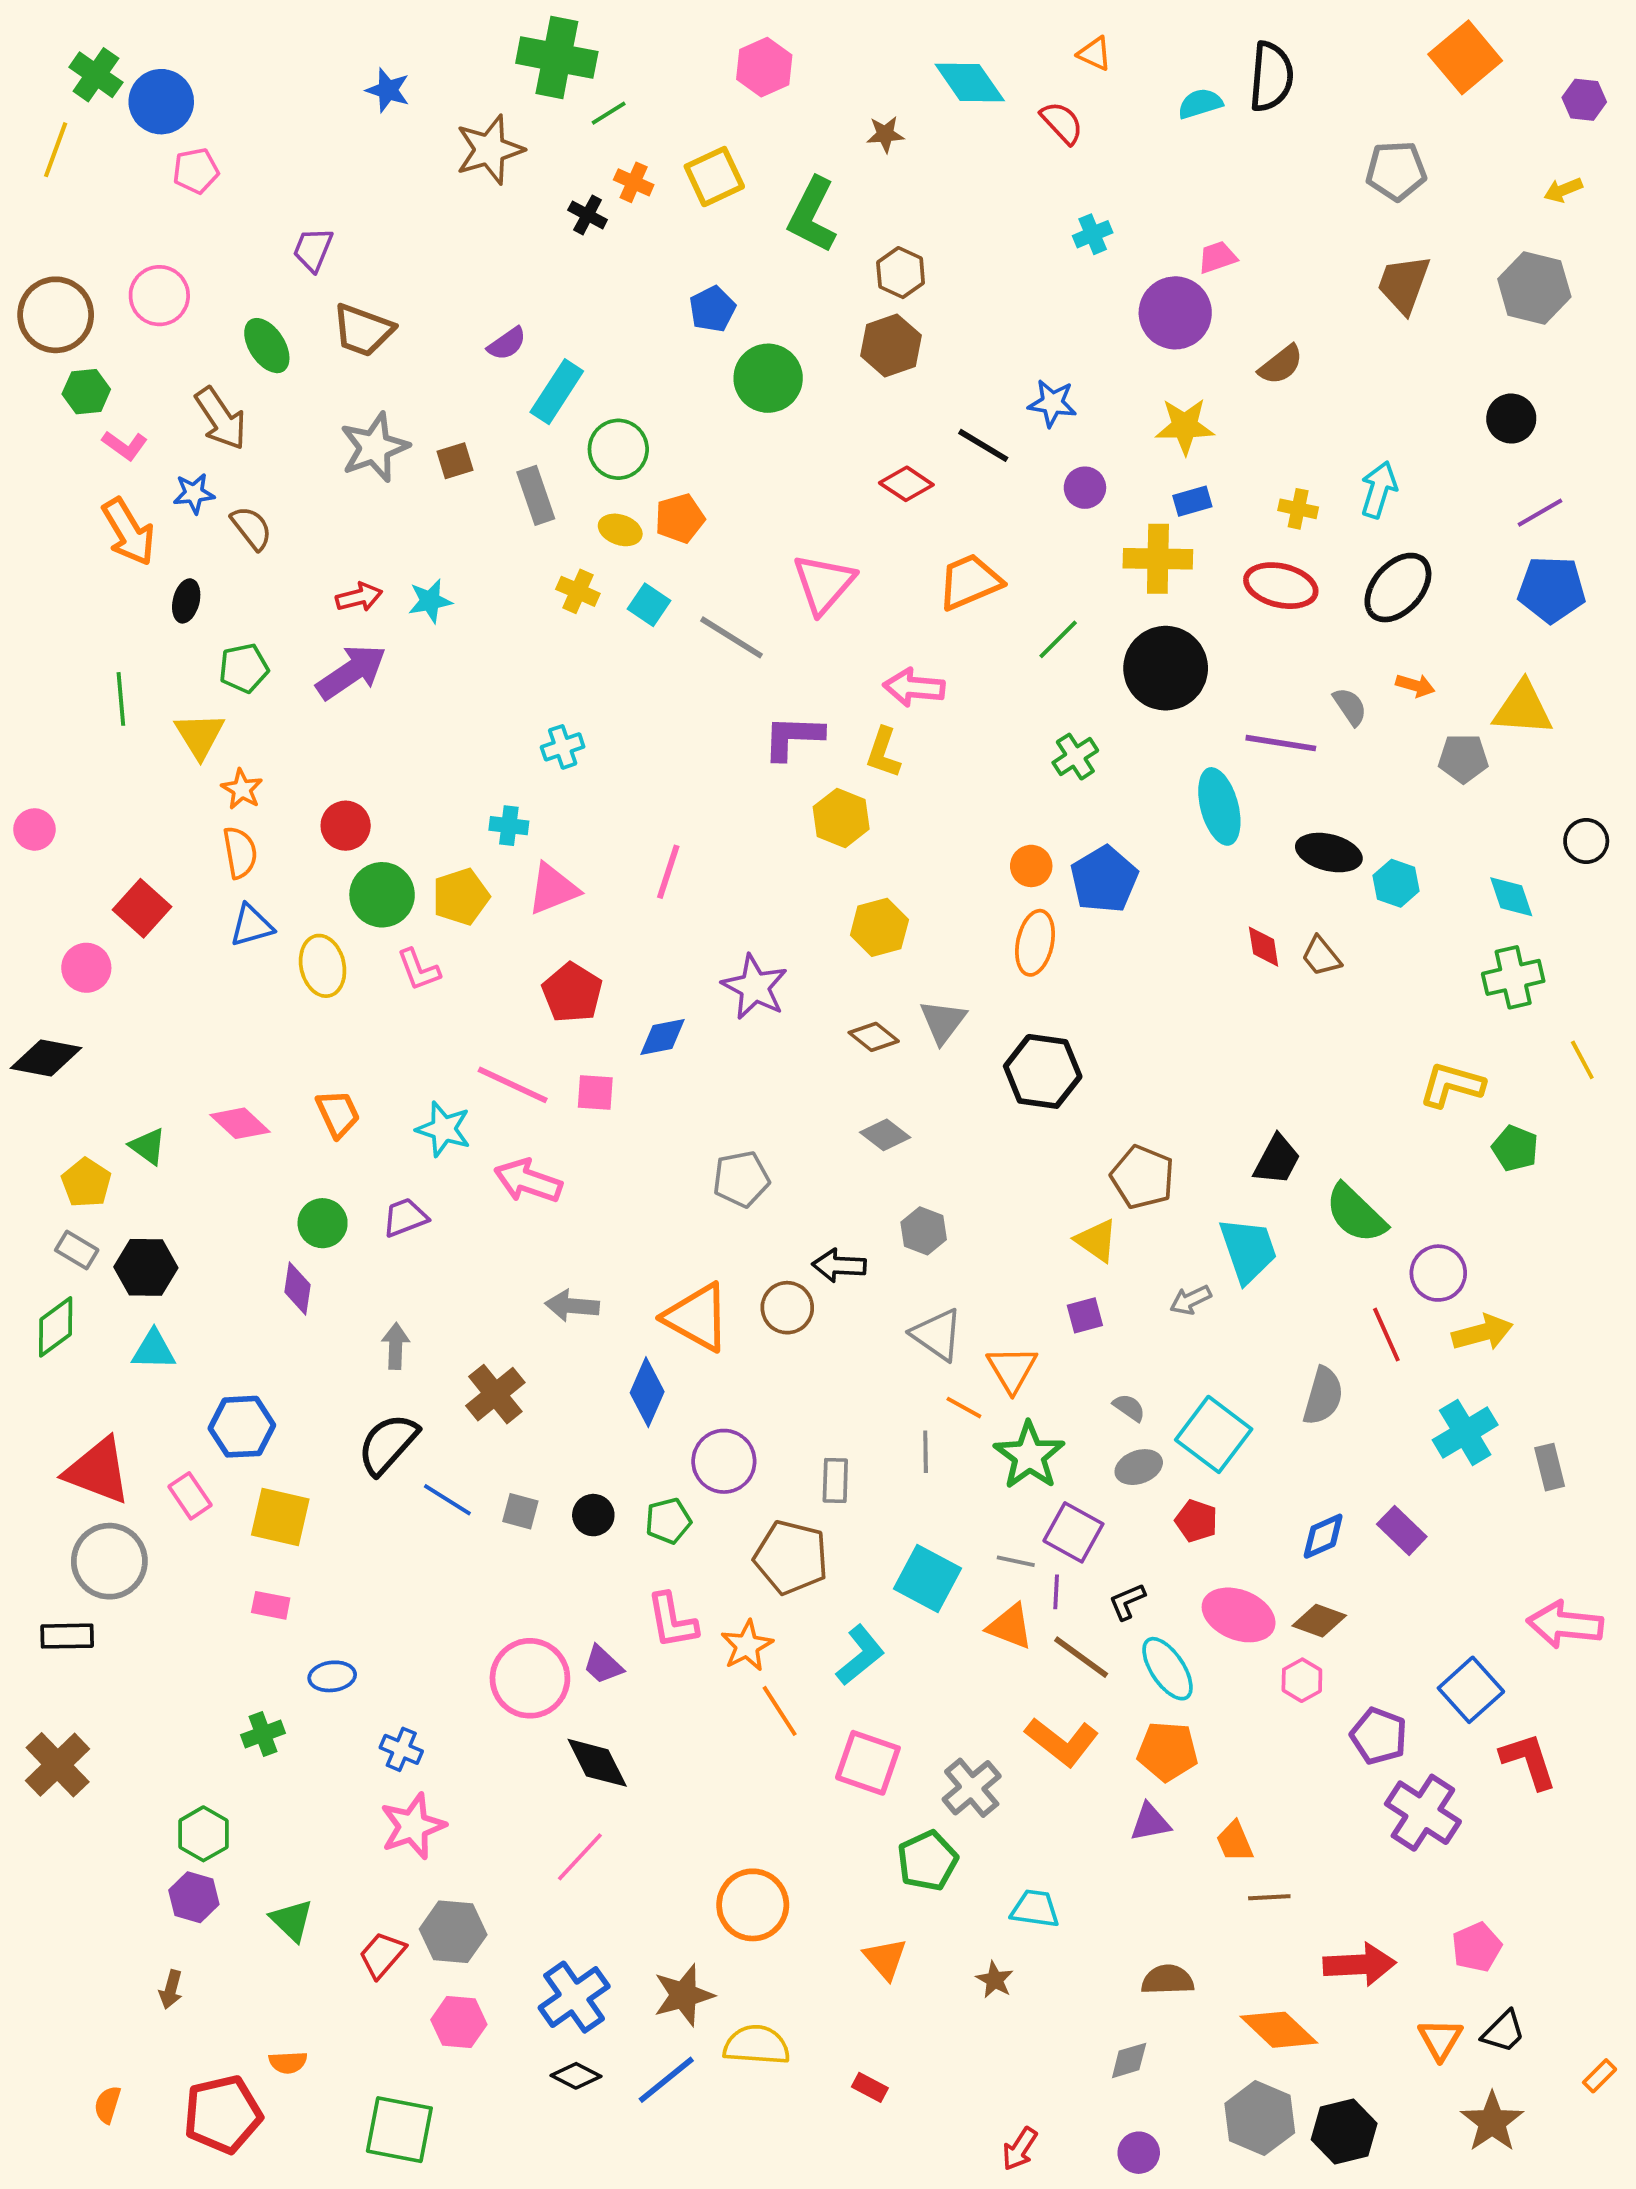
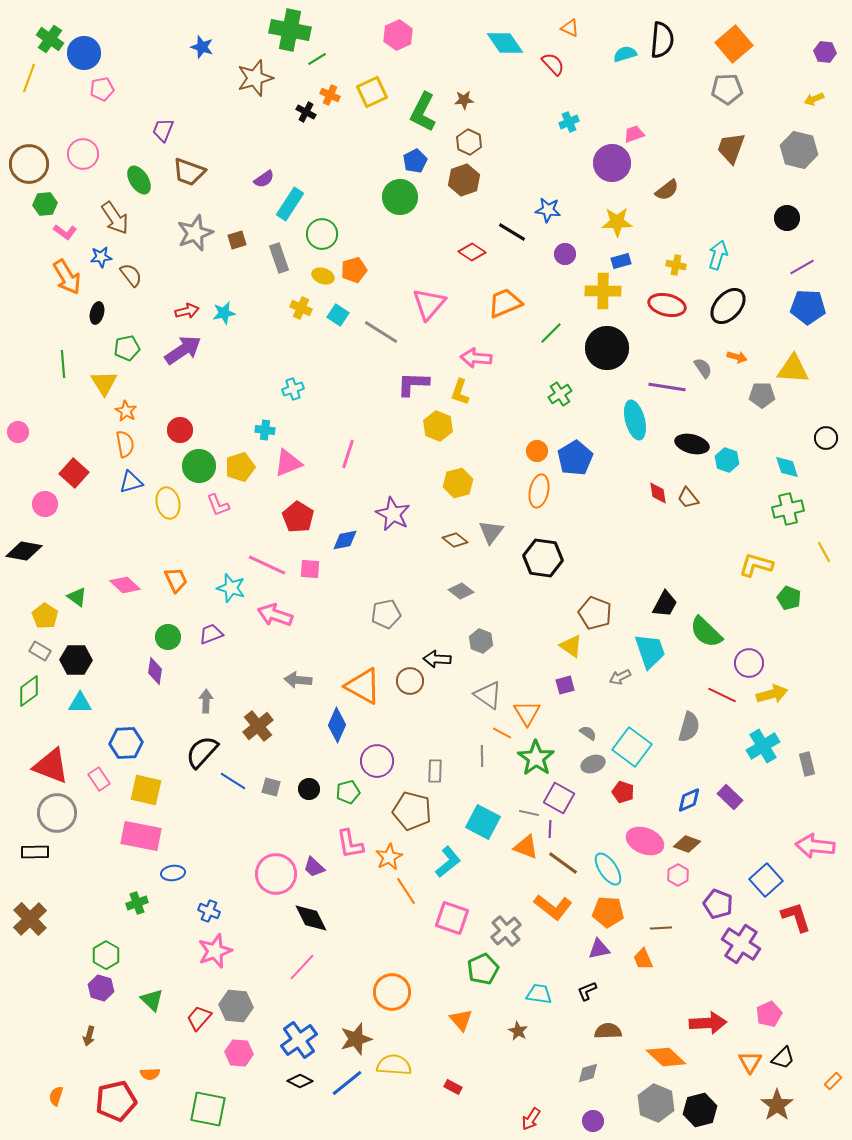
orange square: (1465, 57) -> (734, 44), moved
brown star: (885, 134) -> (464, 100), moved
blue pentagon: (712, 309) -> (415, 161), moved
red line: (1386, 1335) -> (722, 695), turned -40
black L-shape: (1127, 1601) -> (587, 991), moved
pink rectangle: (271, 1605) -> (141, 836), size x2.0
brown line: (1269, 1897) -> (661, 928), moved

